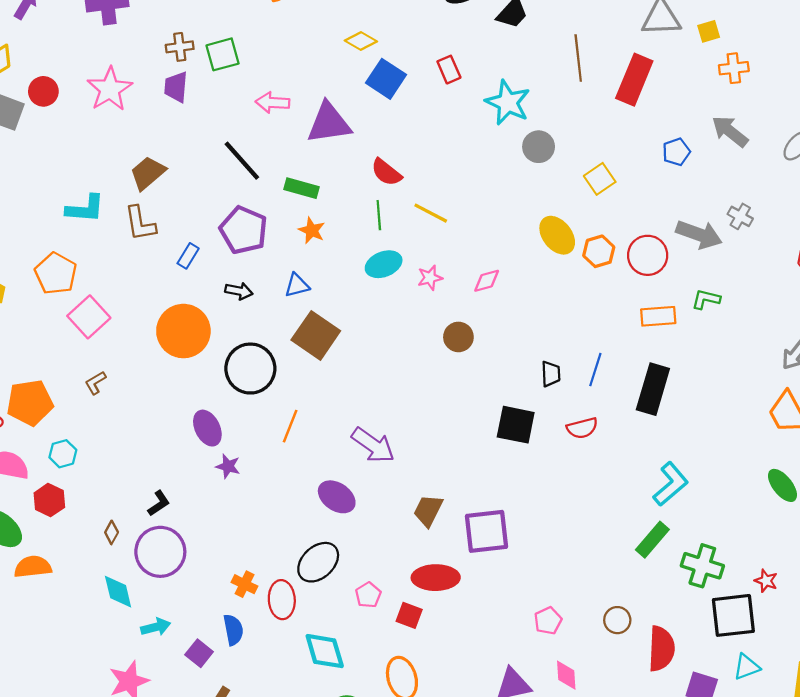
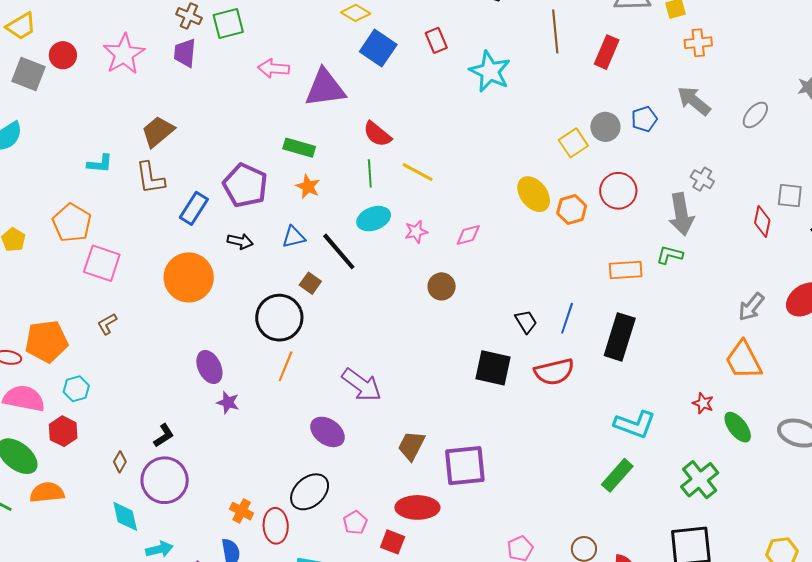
brown cross: (180, 47) -> (189, 16), turned 30
red rectangle: (634, 80) -> (607, 52), size x0.7
gray circle: (539, 147) -> (605, 127), moved
black line: (242, 161) -> (339, 251), moved
cyan L-shape: (85, 209) -> (100, 164), size x0.7
gray arrow: (699, 234) -> (681, 214), moved, turned 60
red circle: (648, 255) -> (618, 191), moved
blue rectangle: (188, 256) -> (194, 208), size x1.4
pink square: (89, 317) -> (102, 263), turned -30
brown square: (316, 335) -> (310, 283), size x0.5
black circle: (250, 369) -> (279, 318), moved
black trapezoid: (551, 374) -> (526, 322), turned -30
red semicircle: (582, 428) -> (554, 372), size x1.4
cyan L-shape: (671, 484) -> (635, 424), turned 60
green cross: (702, 566) -> (700, 480), moved, turned 33
red star: (766, 581) -> (703, 403), moved

